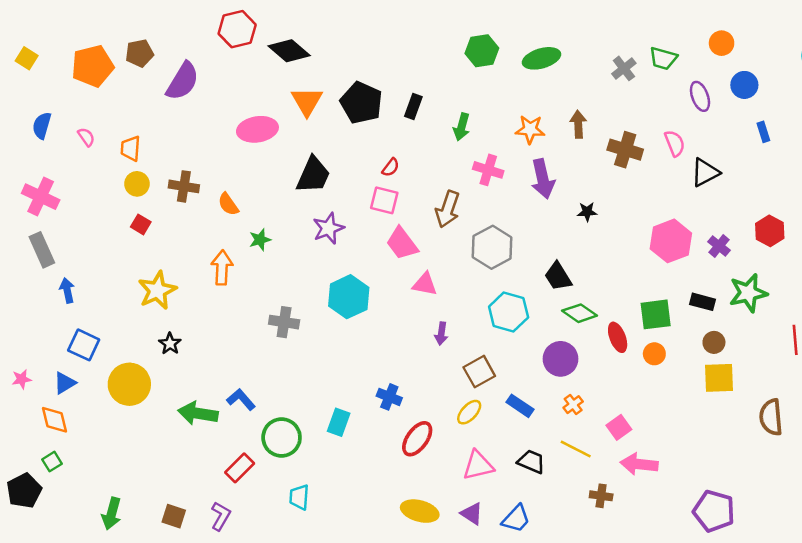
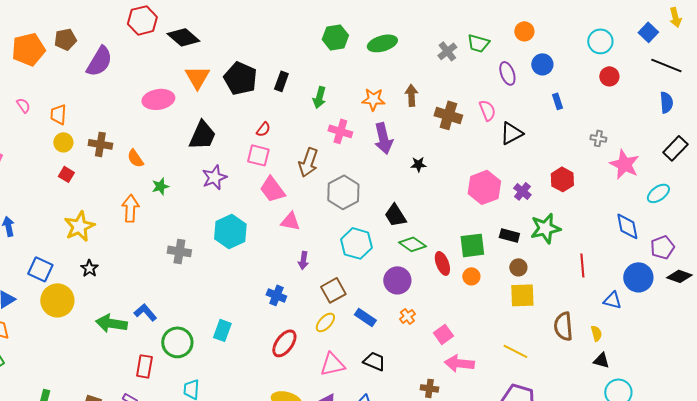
blue square: (84, 345) -> (40, 269), moved
blue cross: (389, 397) -> (276, 295), moved
yellow line: (576, 449) -> (515, 351), moved
red rectangle: (240, 468) -> (144, 366), turned -35

